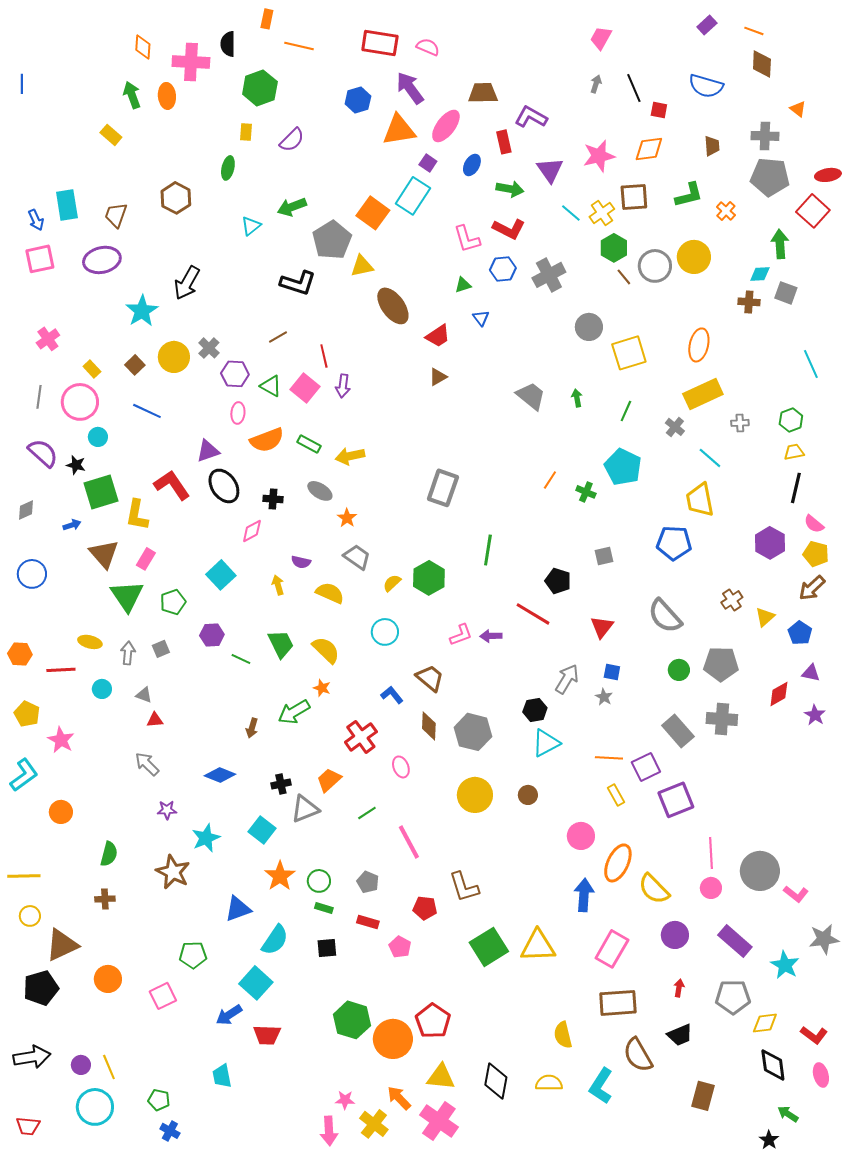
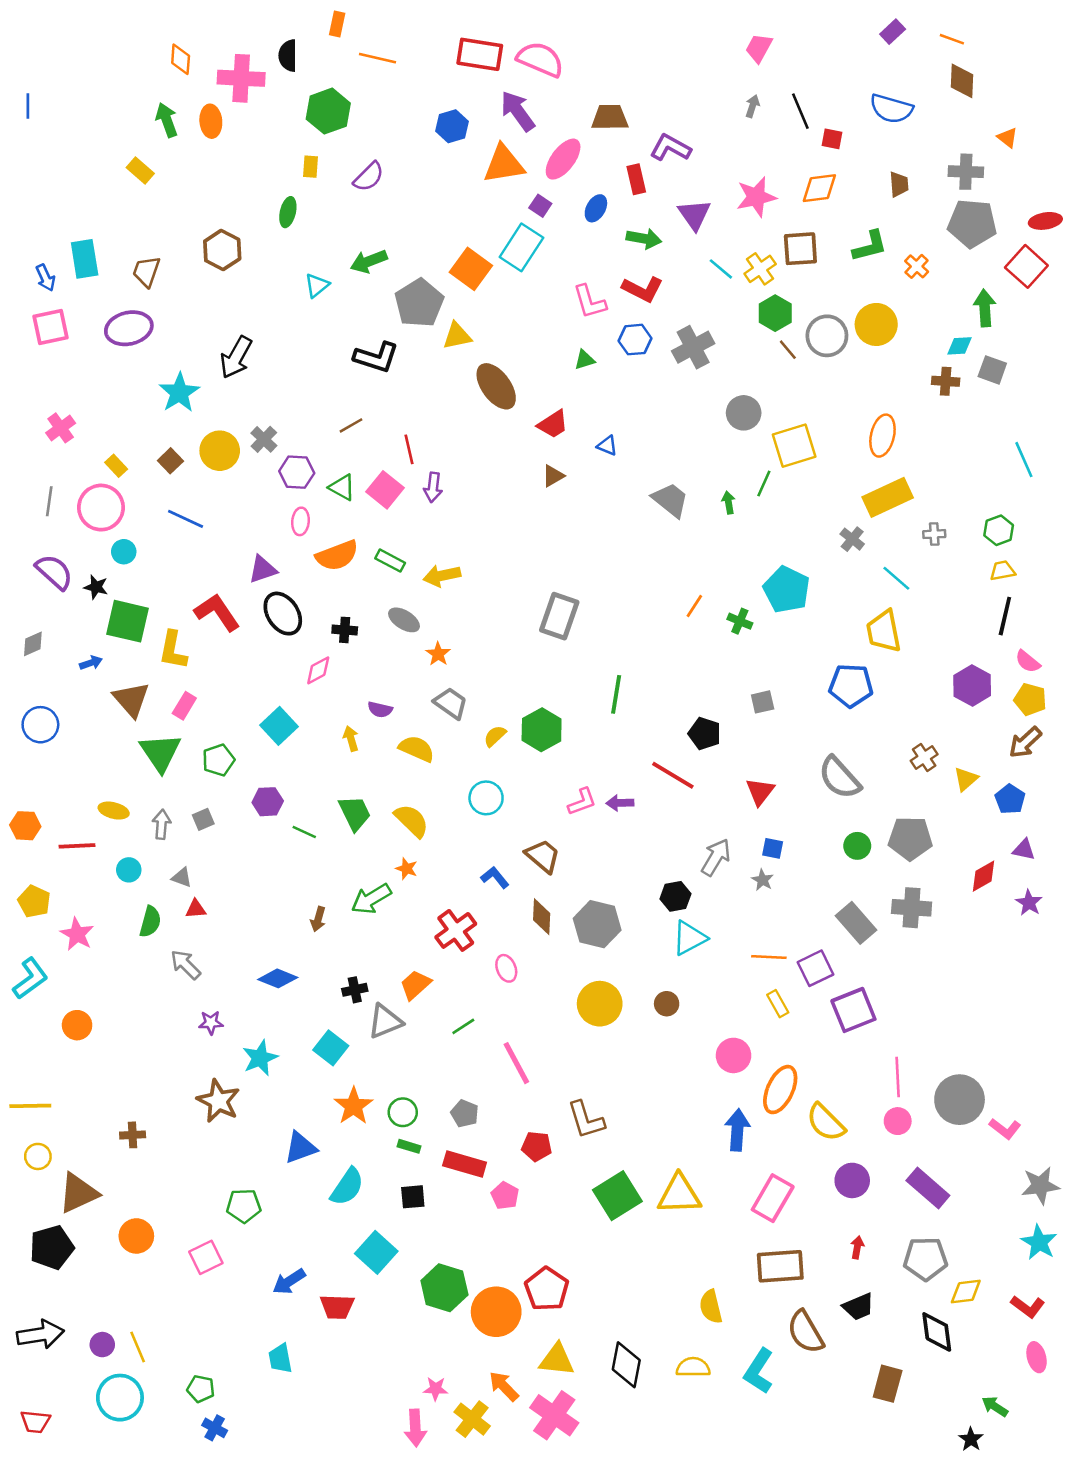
pink semicircle: (428, 47) -> (540, 59), size x1.6
blue triangle: (481, 318) -> (607, 446), moved, turned -30
green line: (626, 411) -> (764, 484), moved
green square: (101, 492) -> (128, 621), turned 30
green semicircle: (109, 854) -> (150, 922), moved
red rectangle: (368, 922) -> (465, 1164), size x1.5
cyan star: (785, 965) -> (1039, 1242), moved
cyan square: (256, 983) -> (376, 1252), moved
black diamond: (773, 1065) -> (937, 1332), moved

